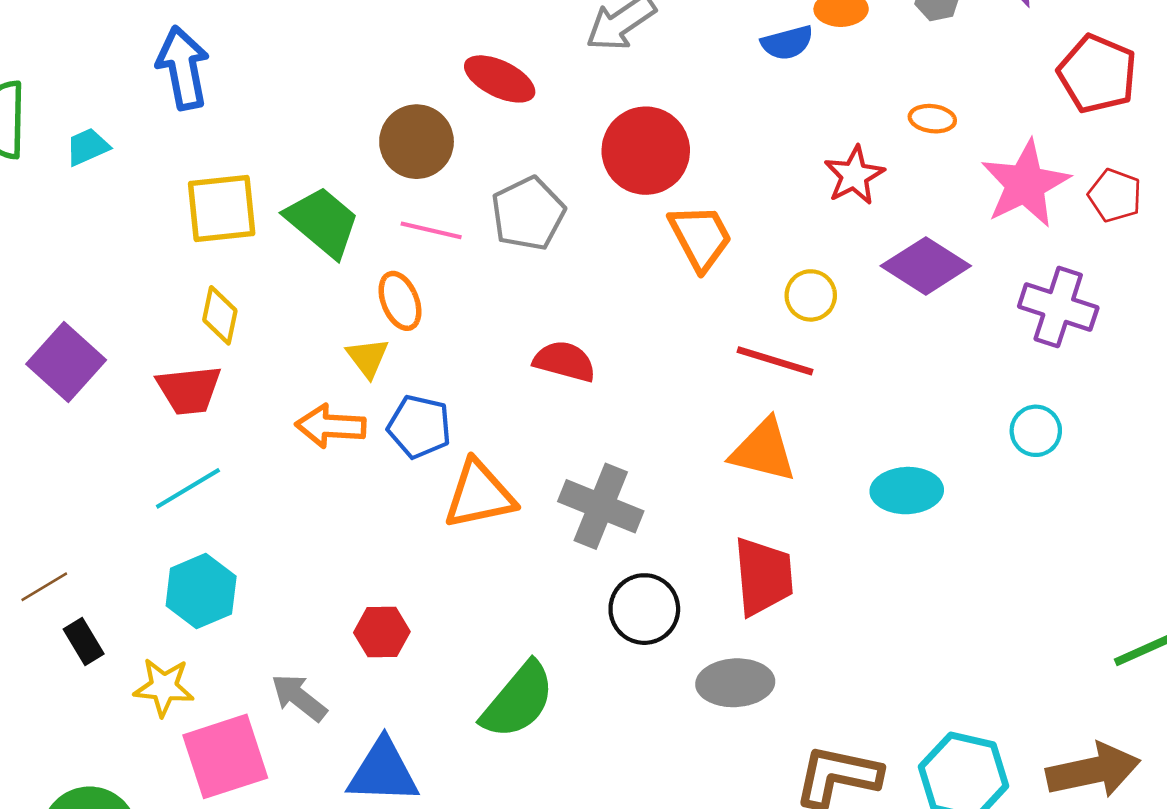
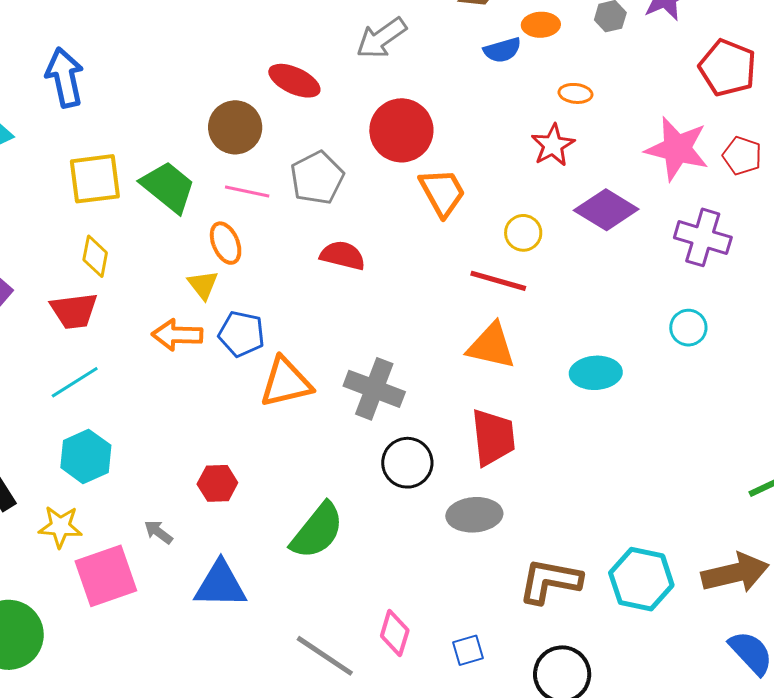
orange ellipse: (932, 119) -> (575, 93), moved
pink star: (1025, 184) -> (677, 149), turned -30
red semicircle: (565, 361) -> (343, 255), moved
gray arrow: (299, 697) -> (158, 532), size x0.7

